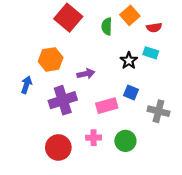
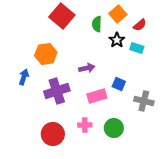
red semicircle: (154, 28) -> (140, 25), turned -32
black star: (129, 61) -> (117, 40), moved
purple arrow: (86, 74) -> (87, 68), moved

